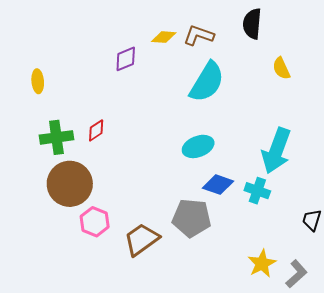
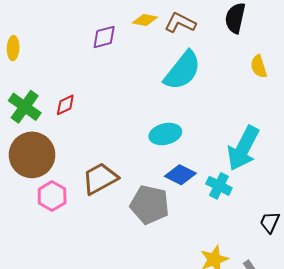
green cross: (56, 137) -> (25, 107), turned 36
brown trapezoid: (142, 239) -> (100, 178), moved

